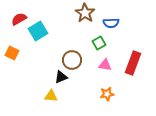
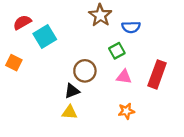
yellow triangle: (51, 96) -> (70, 112), moved

